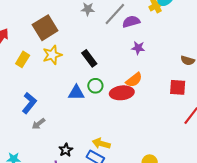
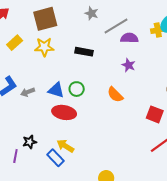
black rectangle: (89, 58) -> (84, 52), moved, turned -60
orange semicircle: (134, 80) -> (115, 95), turned 66
red ellipse: (122, 93) -> (64, 112), moved
gray arrow: (39, 124) -> (28, 92), moved

